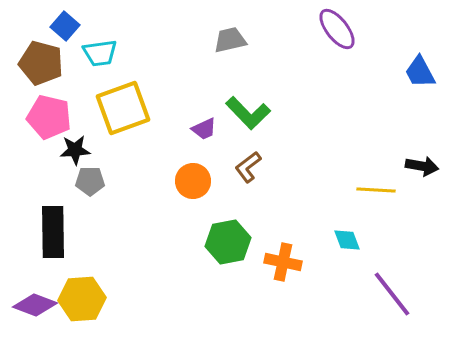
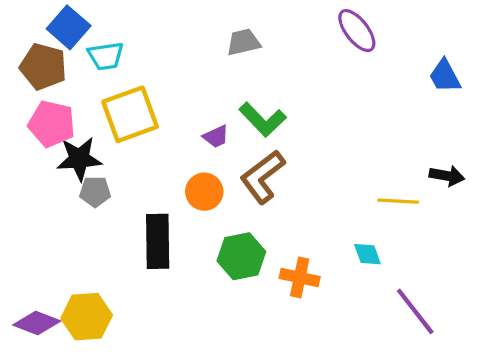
blue square: (65, 26) -> (69, 27), size x1.4
black star: (75, 150) -> (79, 159), size x1.4
brown L-shape: (248, 167) -> (263, 177), size x1.6
black rectangle: (53, 232) -> (158, 241), moved

